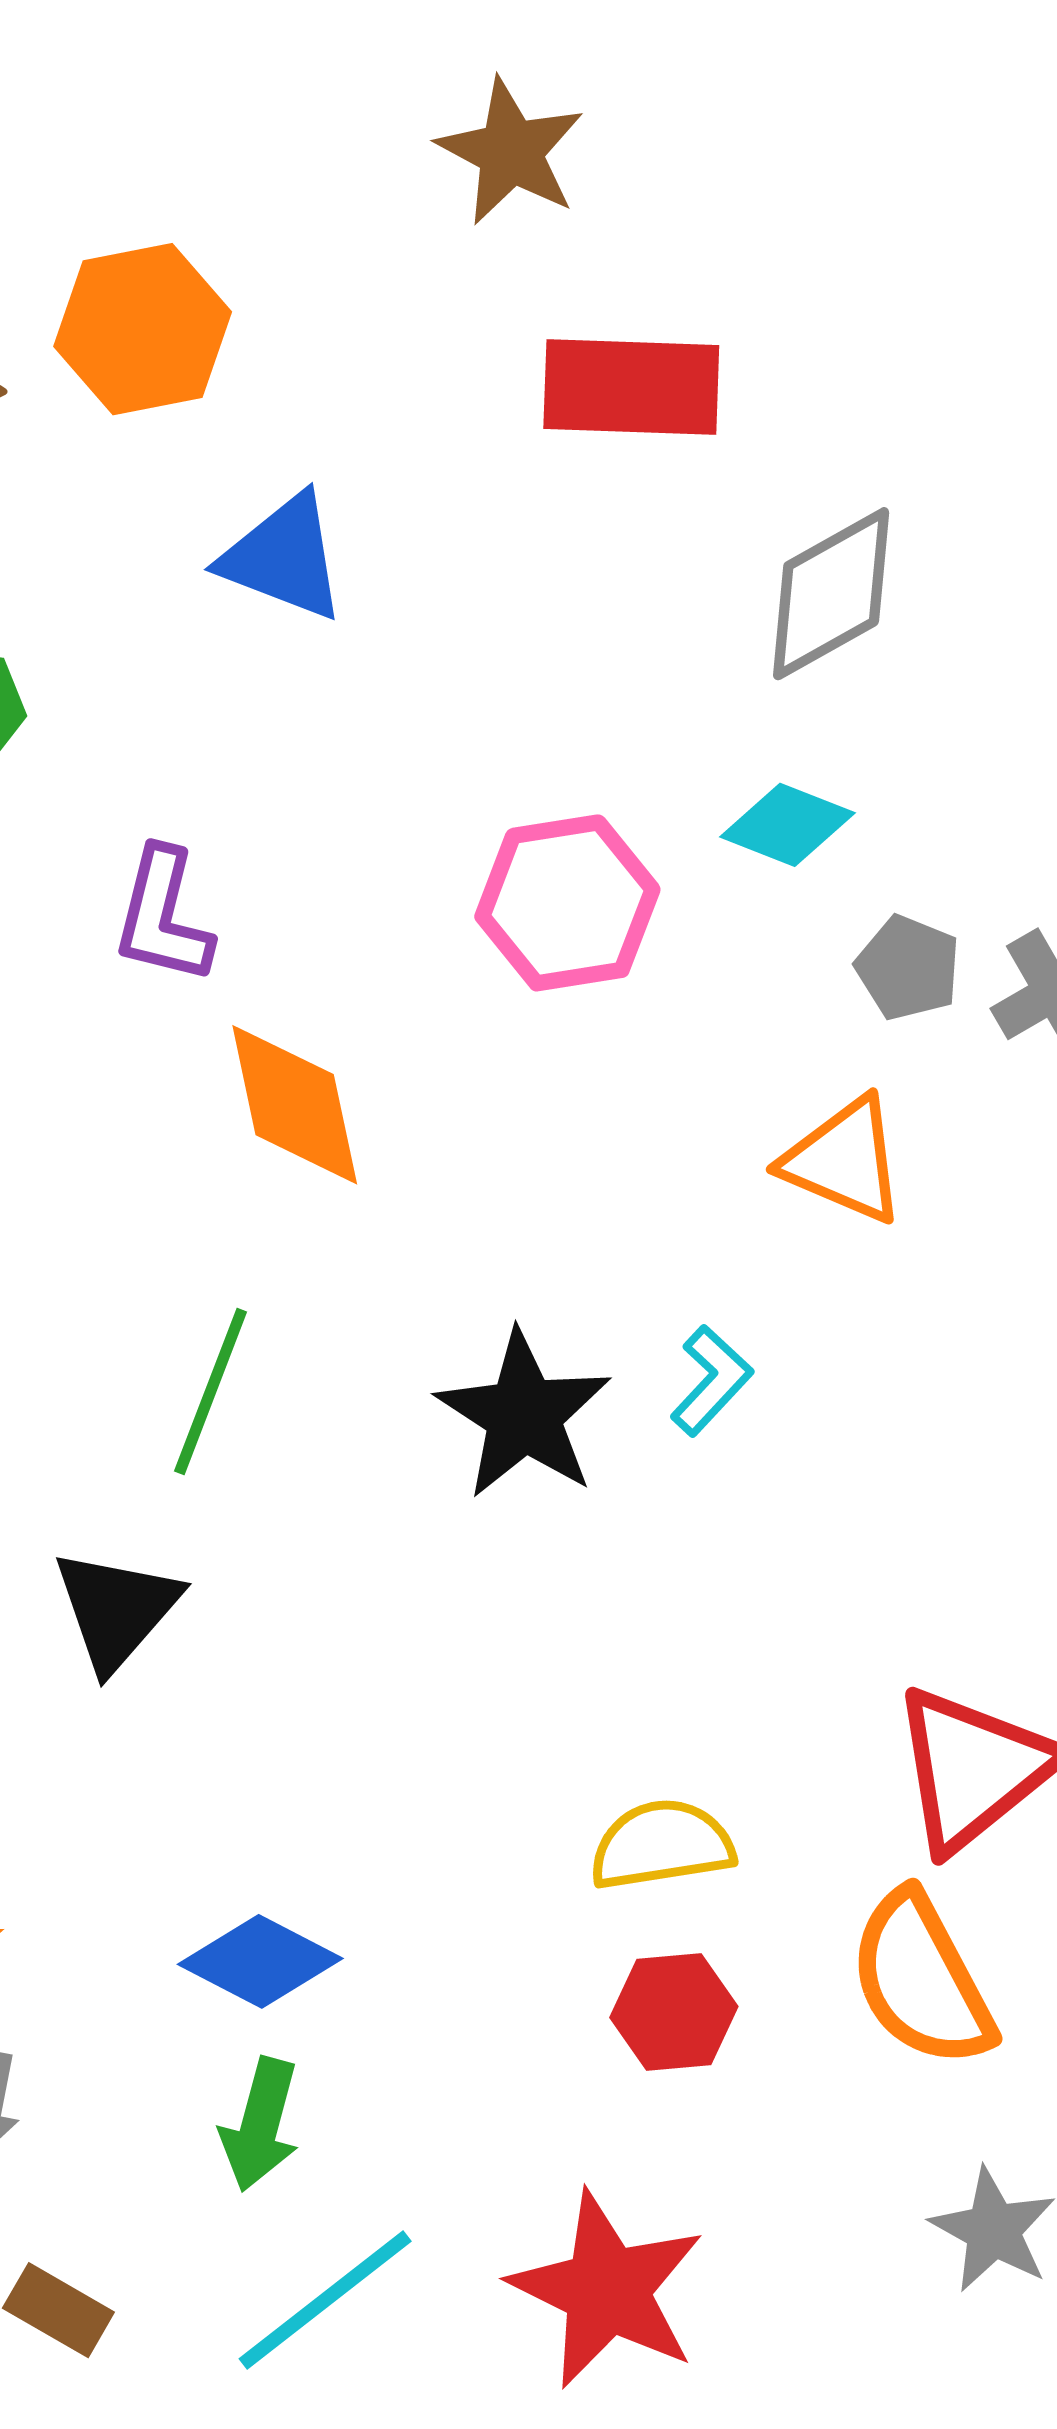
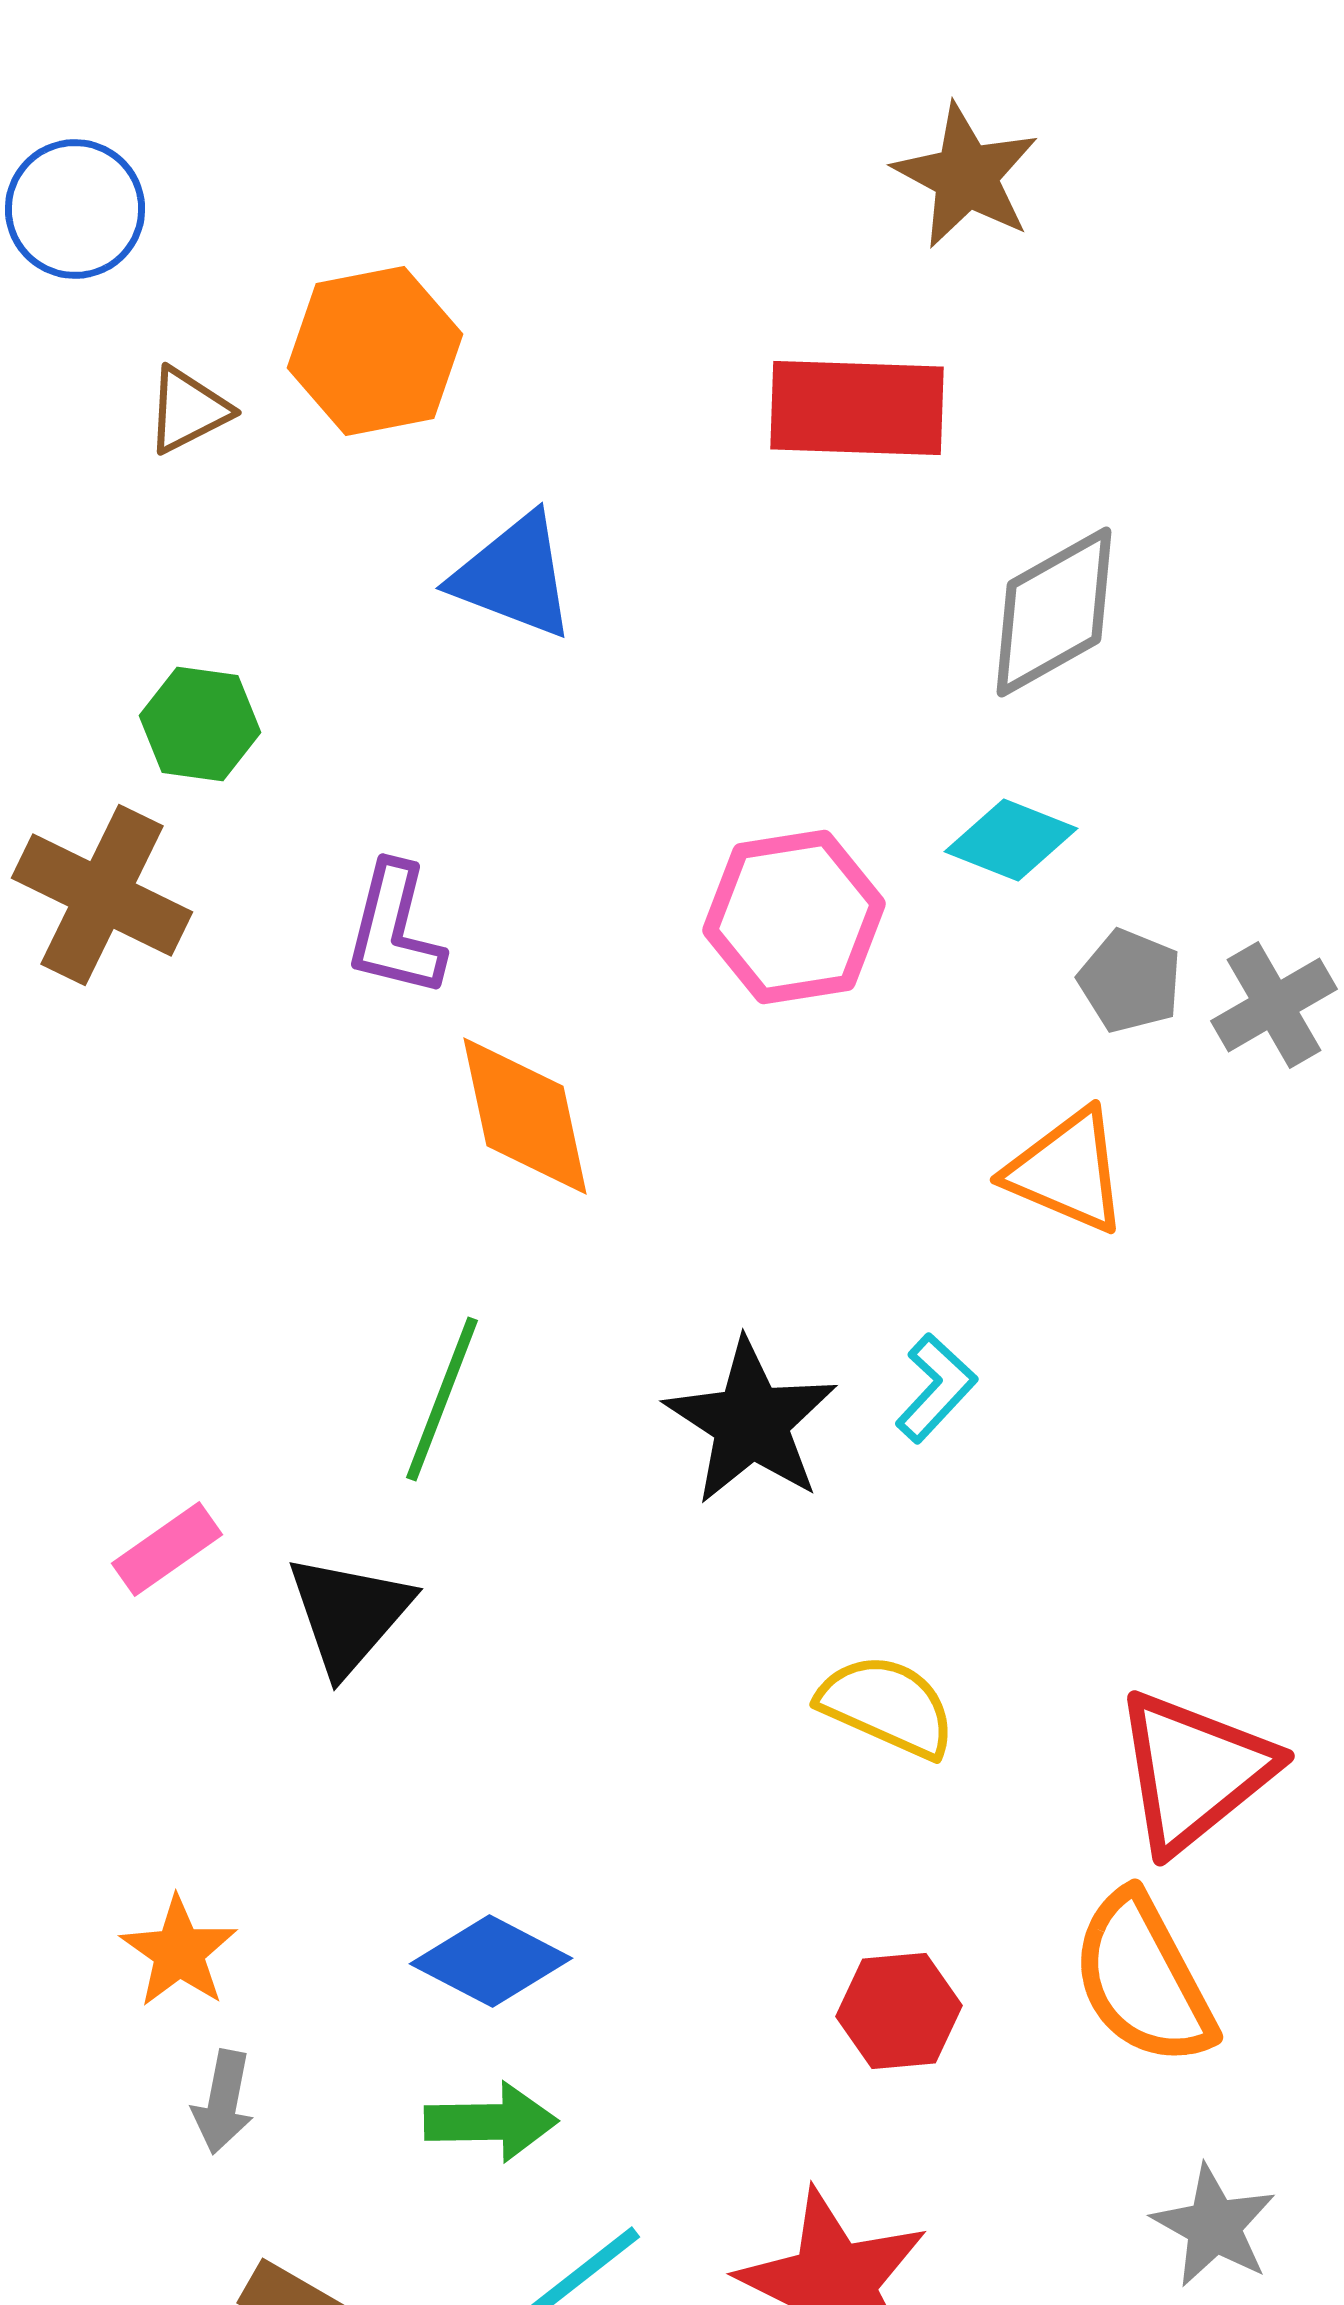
brown star: (511, 152) -> (966, 176), moved
yellow semicircle: (662, 1845) -> (887, 1706), moved, turned 33
green arrow: (260, 2125) -> (491, 2122), turned -106

